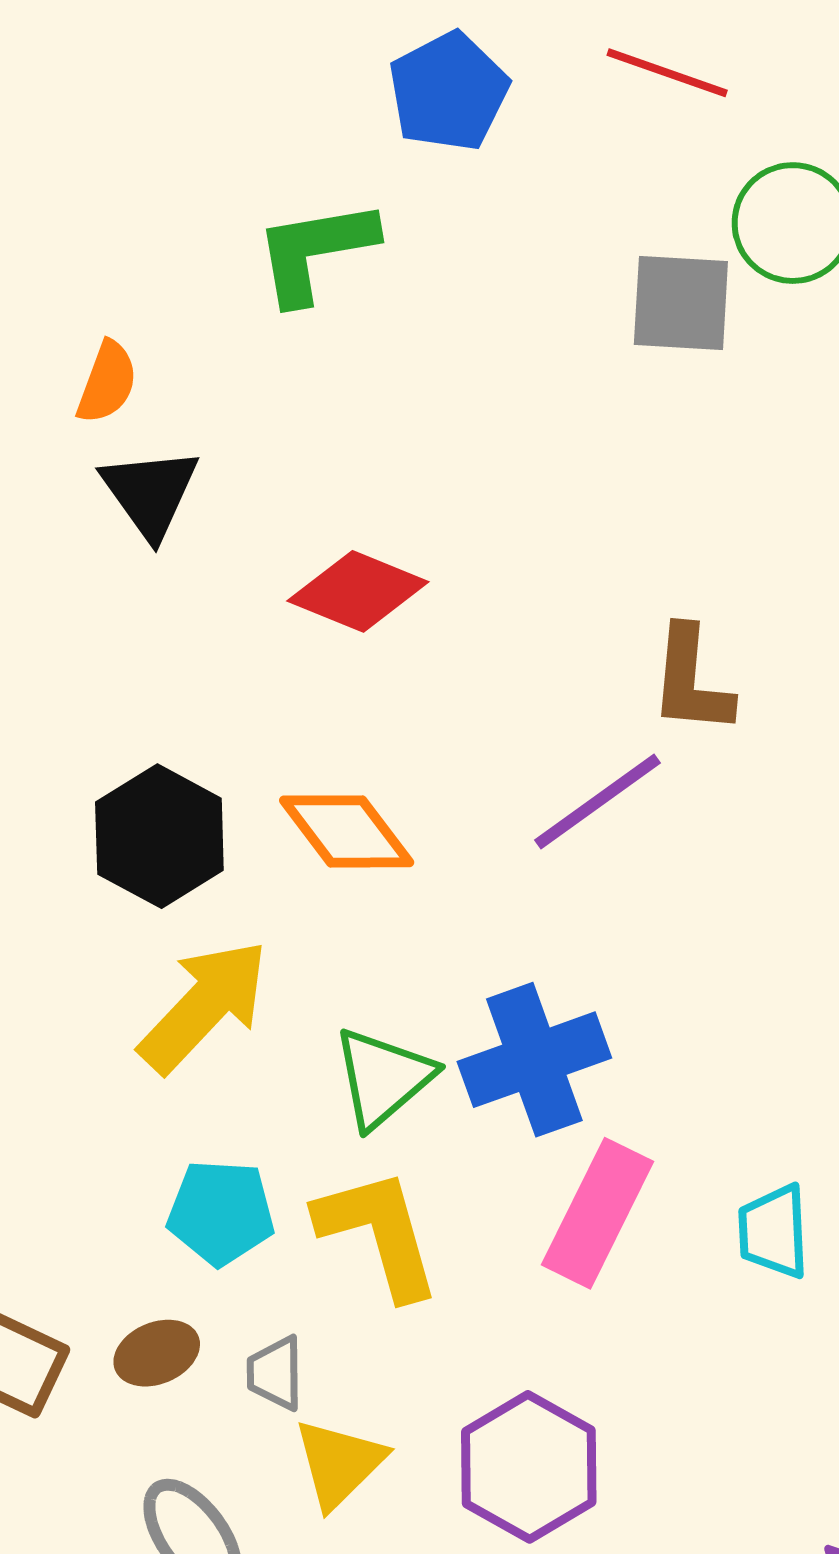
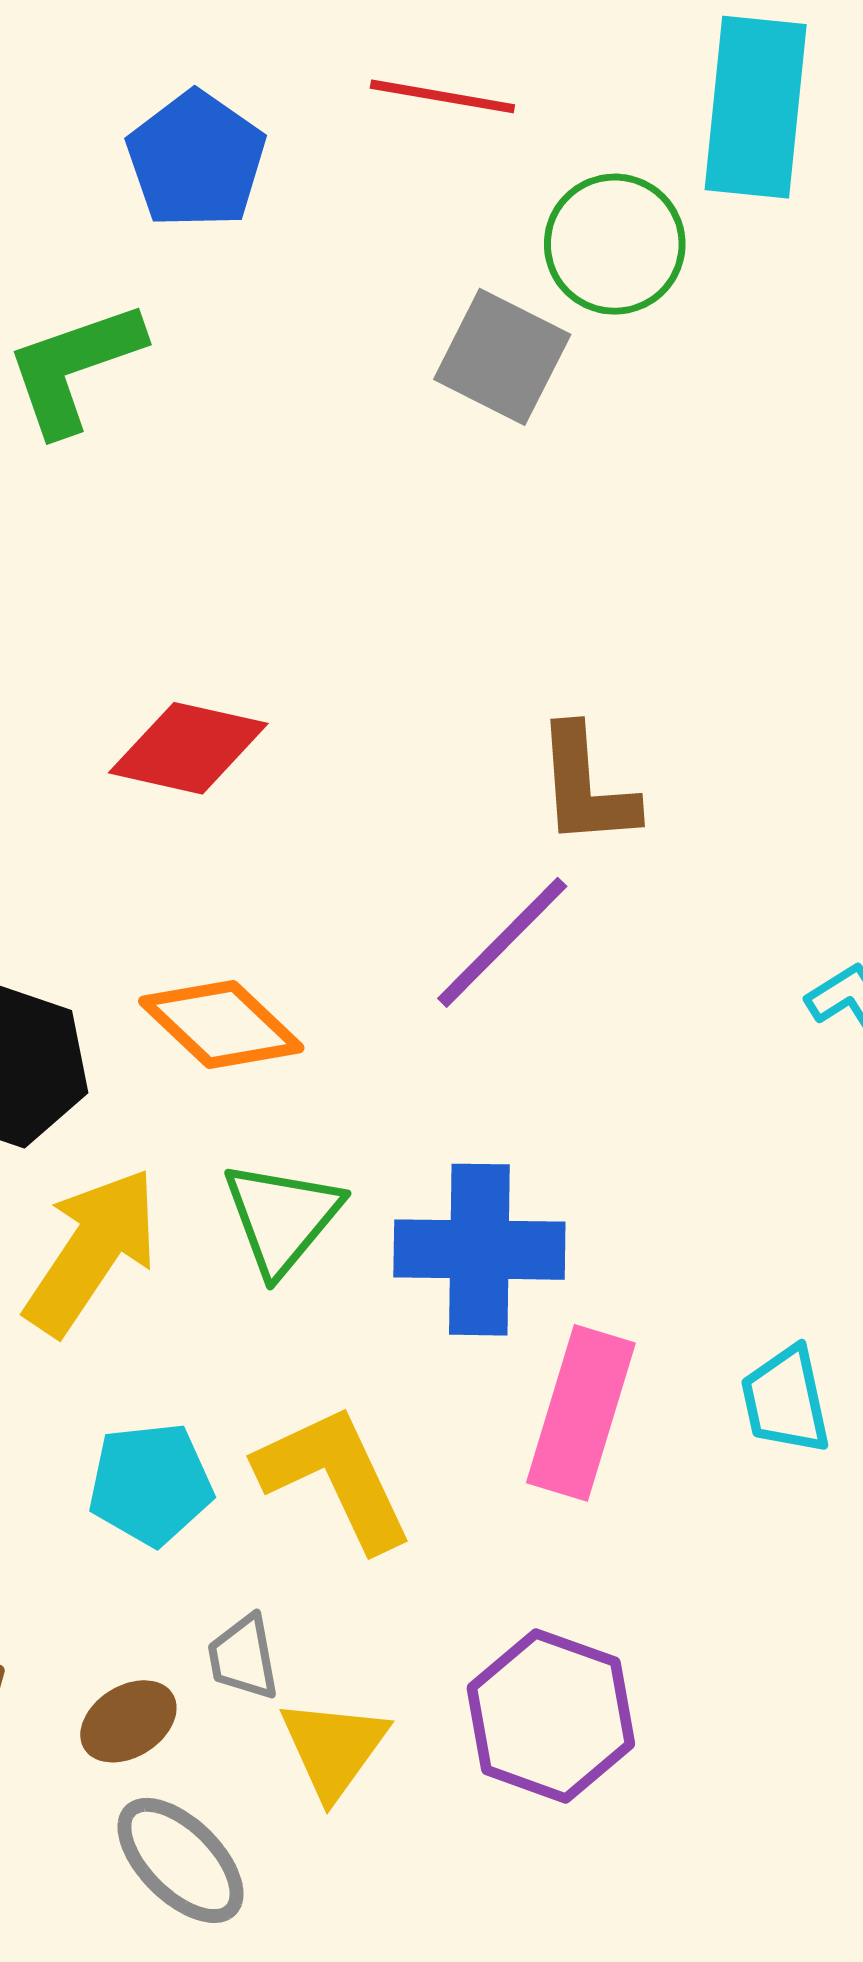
gray square: (681, 303) -> (502, 357), turned 33
blue cross: (534, 1060) -> (479, 1250), turned 30
green triangle: (383, 1078) -> (282, 1218), moved
brown ellipse: (157, 1353) -> (128, 1721), moved

